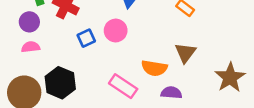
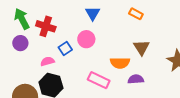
pink semicircle: (31, 47) -> (47, 61), moved

